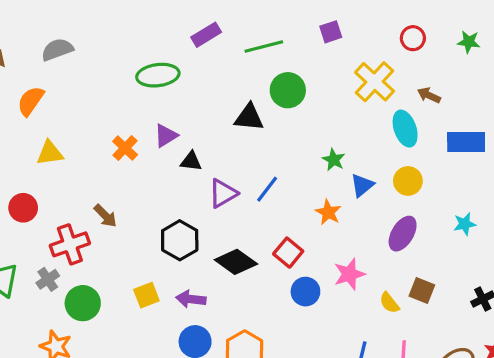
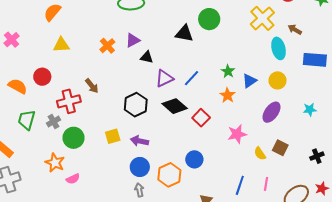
green star: (334, 160) -> (228, 71), moved
black diamond: (236, 262) -> (175, 106), moved
blue circle: (305, 292) -> (194, 159), moved

